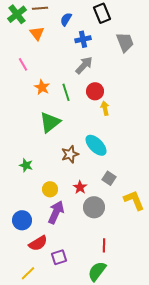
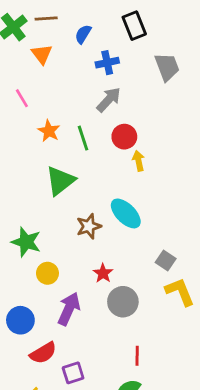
green star: (26, 165) -> (26, 242), size x1.5
gray square: (109, 178) -> (166, 260), moved
yellow circle: (50, 189) -> (47, 273), moved

